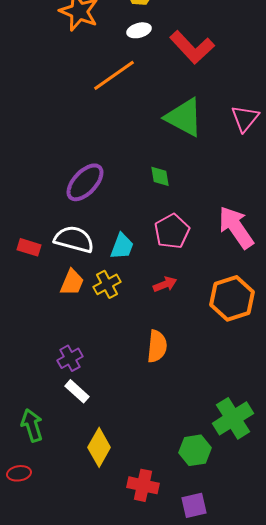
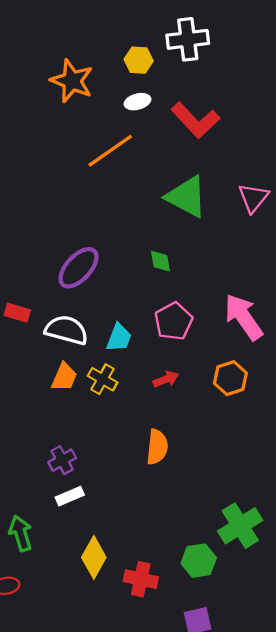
red rectangle: (29, 247) -> (17, 313), moved
yellow cross: (107, 284) -> (103, 379), turned -32
orange hexagon: (232, 298) -> (230, 378), moved, size x0.7
white rectangle: (77, 391) -> (70, 496), turned -65
red cross: (143, 485) -> (141, 579), moved

